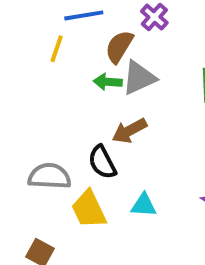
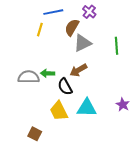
green arrow: (108, 82) -> (48, 73), moved
gray semicircle: (49, 176) -> (29, 77), moved
cyan triangle: (144, 205) -> (87, 108), size x1.5

